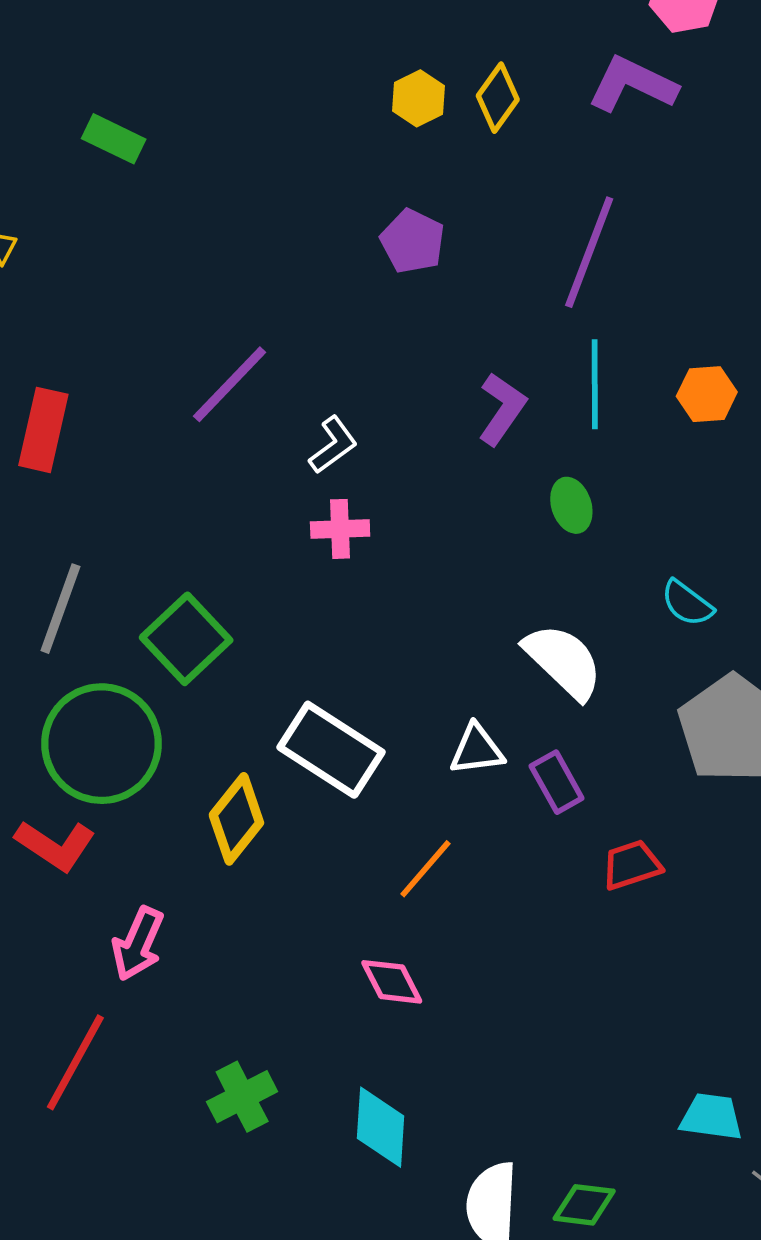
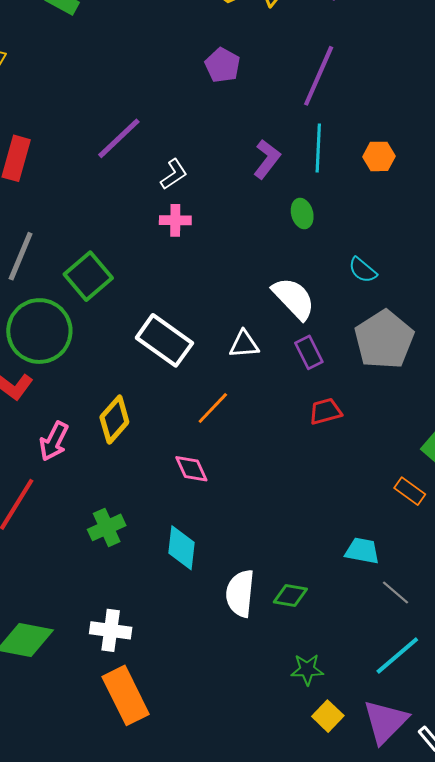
purple rectangle: (557, 782) -> (309, 352), moved
yellow diamond: (236, 819) -> (114, 420), moved

